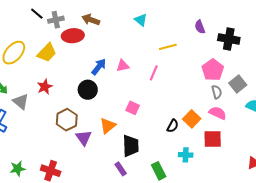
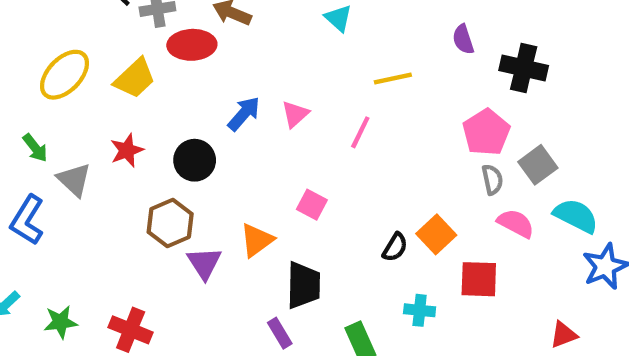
pink triangle: (123, 66) -> (295, 114), turned -32
black circle: (88, 90) -> (195, 160), moved
pink semicircle: (218, 113) -> (516, 223), moved

